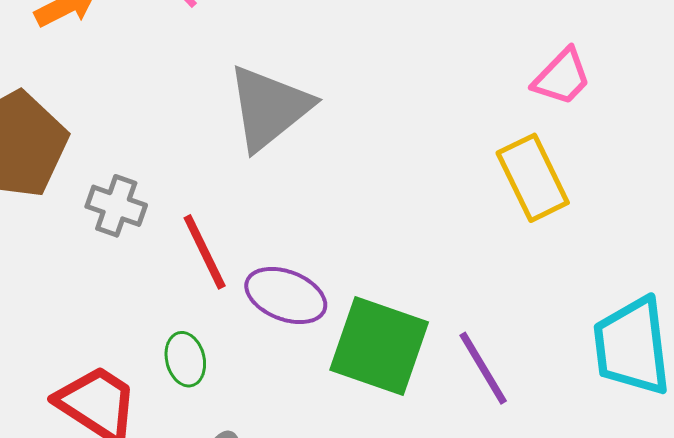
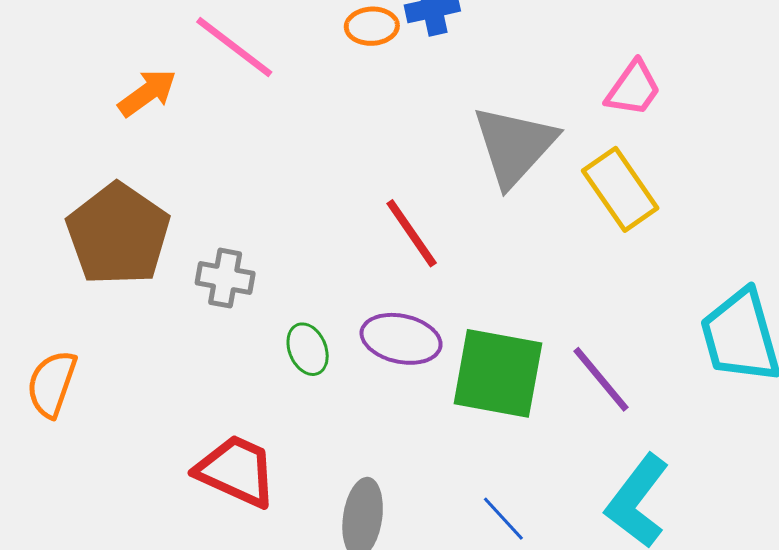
gray triangle: (269, 108) -> (514, 146), moved
red line: (205, 252) -> (412, 233), moved
green ellipse: (185, 359) -> (308, 349), moved

